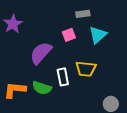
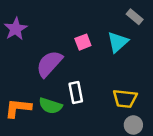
gray rectangle: (83, 14) -> (135, 17), moved, turned 48
yellow trapezoid: (86, 69) -> (125, 99), moved

